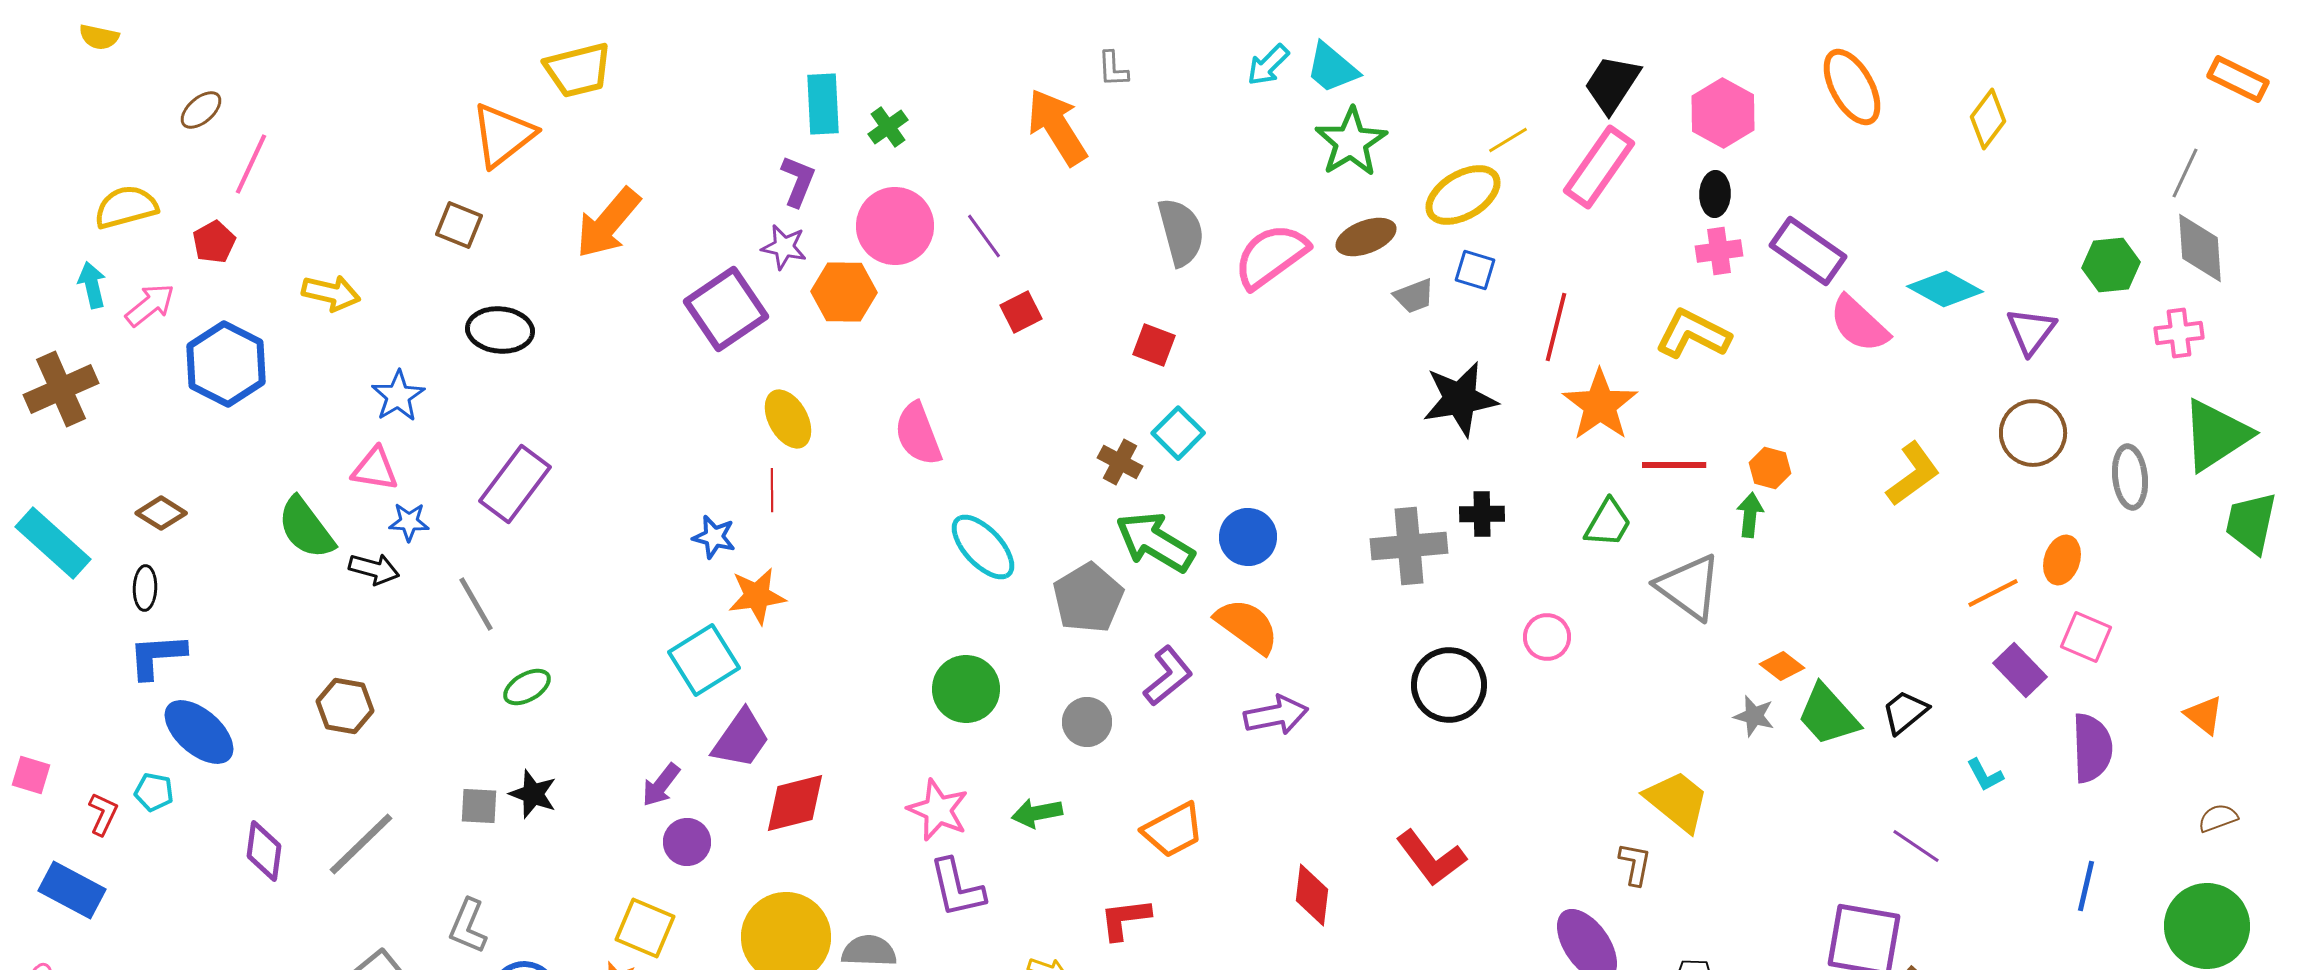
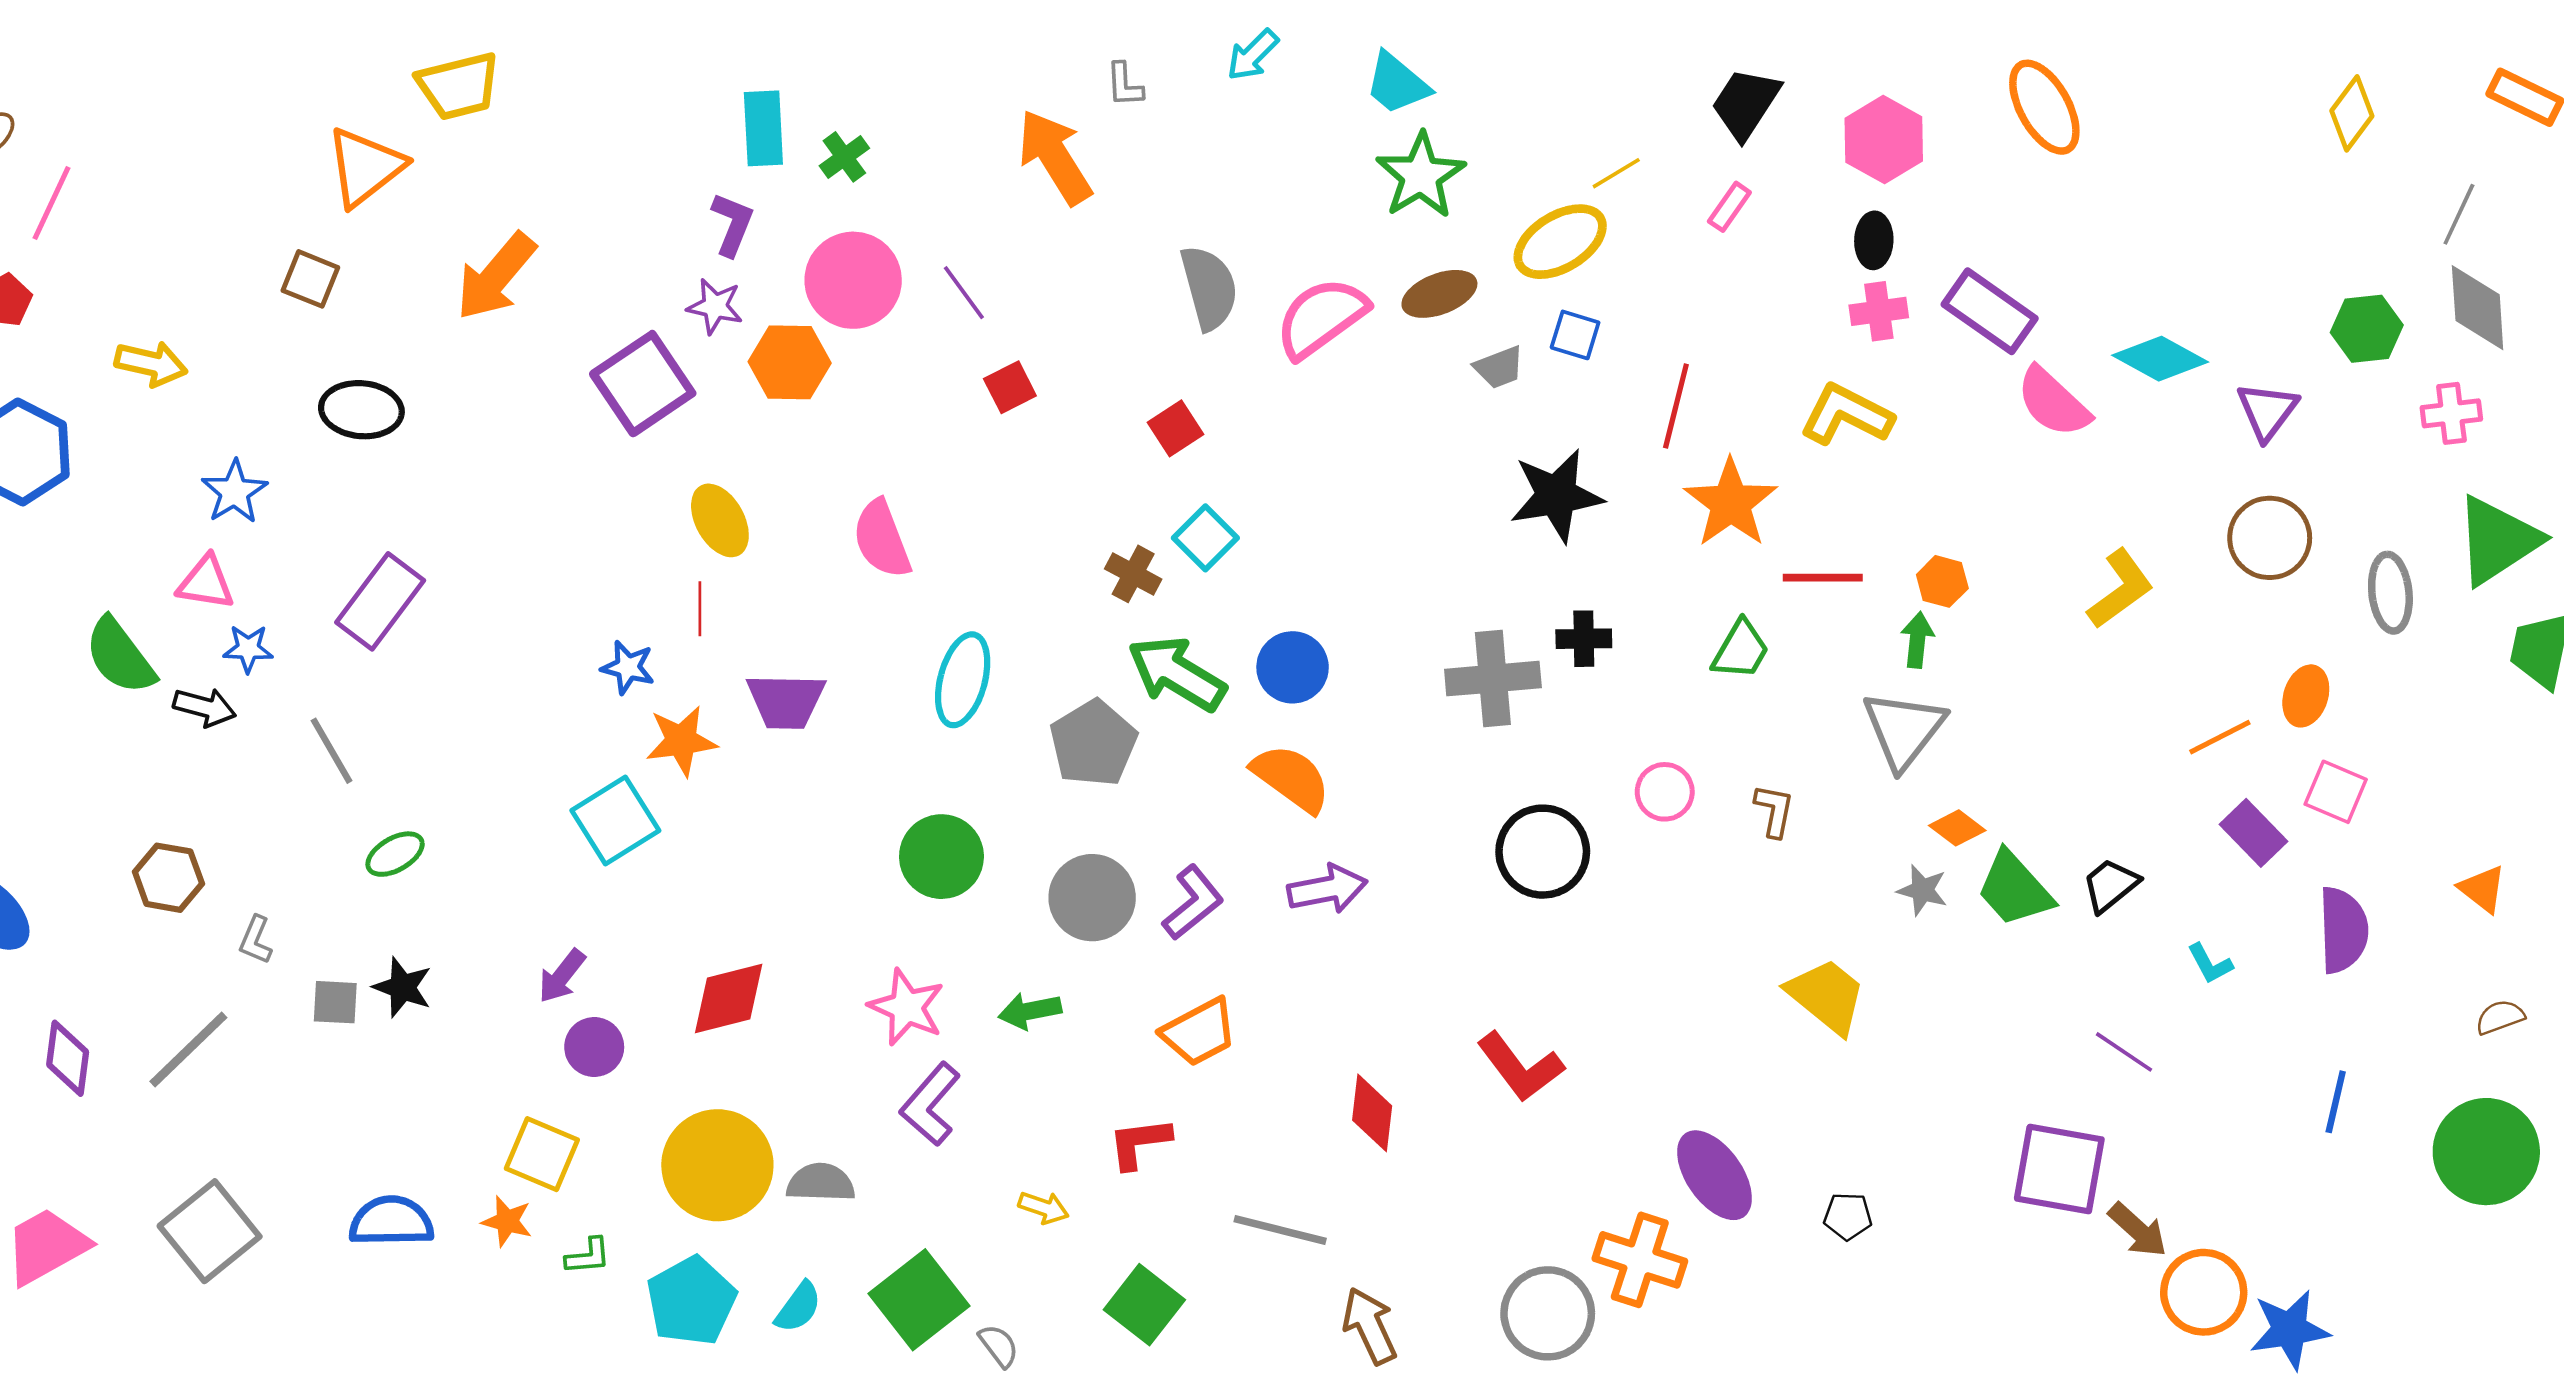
cyan arrow: (1268, 65) -> (1253, 55), moved
yellow diamond: (1988, 119) -> (2352, 113), moved
pink rectangle: (1599, 167) -> (1729, 207), size x0.5
red square: (1154, 345) -> (1176, 428), turned 36
cyan ellipse: (983, 547) -> (963, 680), turned 58
gray triangle: (1689, 587) -> (1904, 730), moved, turned 32
purple L-shape: (1168, 676) -> (1193, 903), moved
gray circle: (1087, 722) -> (1092, 898), size x1.4
purple trapezoid: (741, 739) -> (786, 701), moved, turned 56
brown L-shape: (1635, 864) -> (1774, 810), moved
purple L-shape: (957, 888) -> (930, 1104), turned 54
gray L-shape: (468, 926) -> (256, 940), moved, size x0.7

